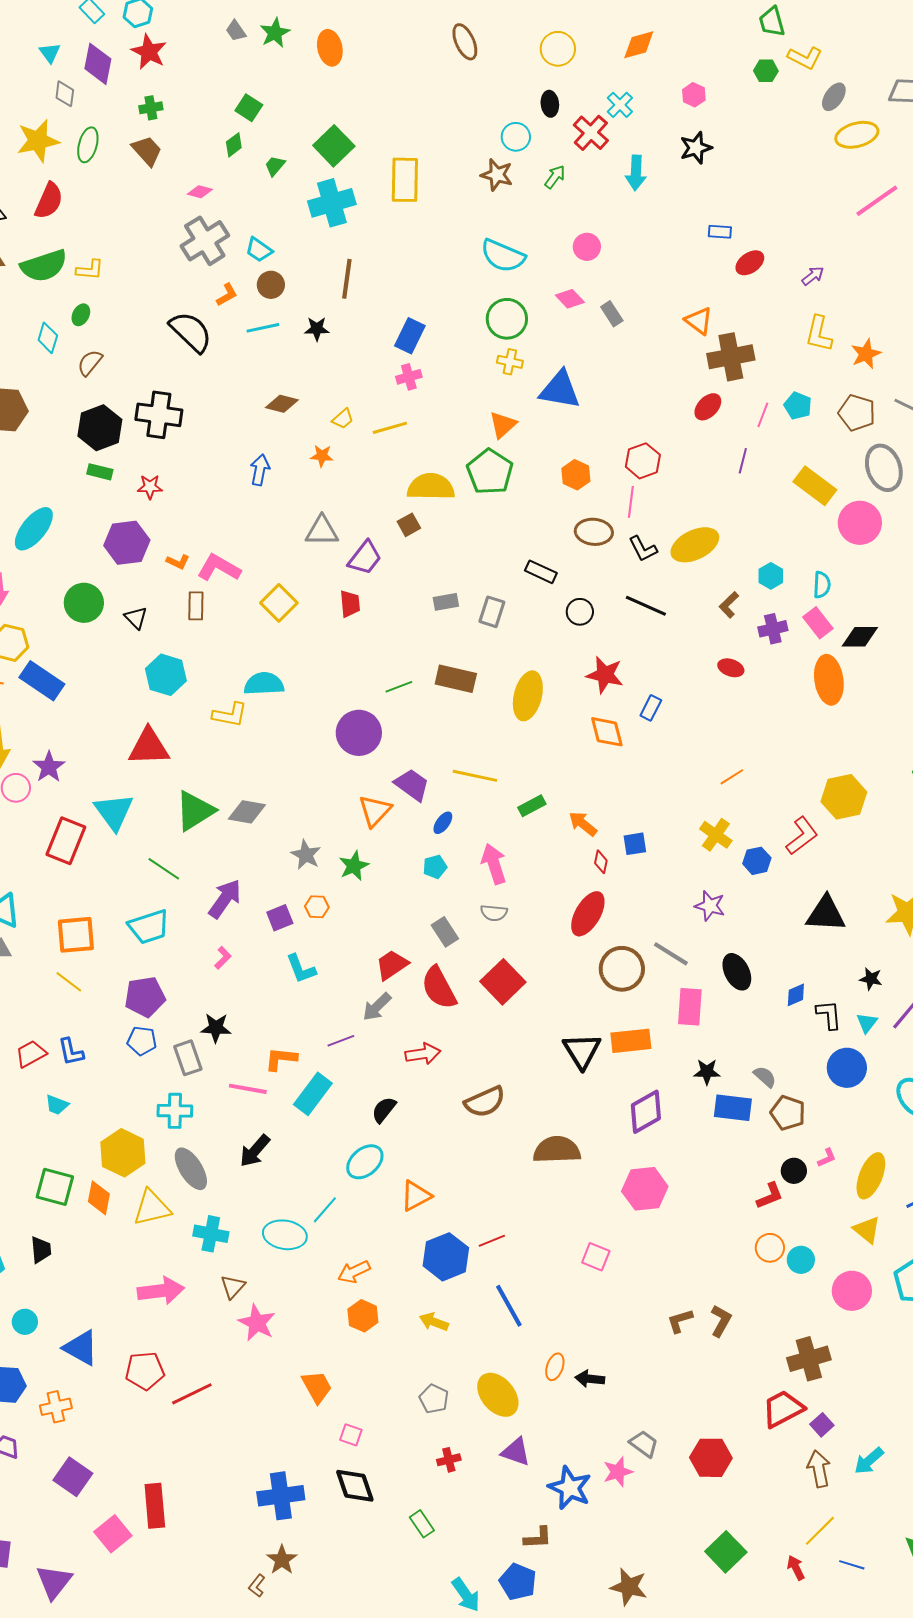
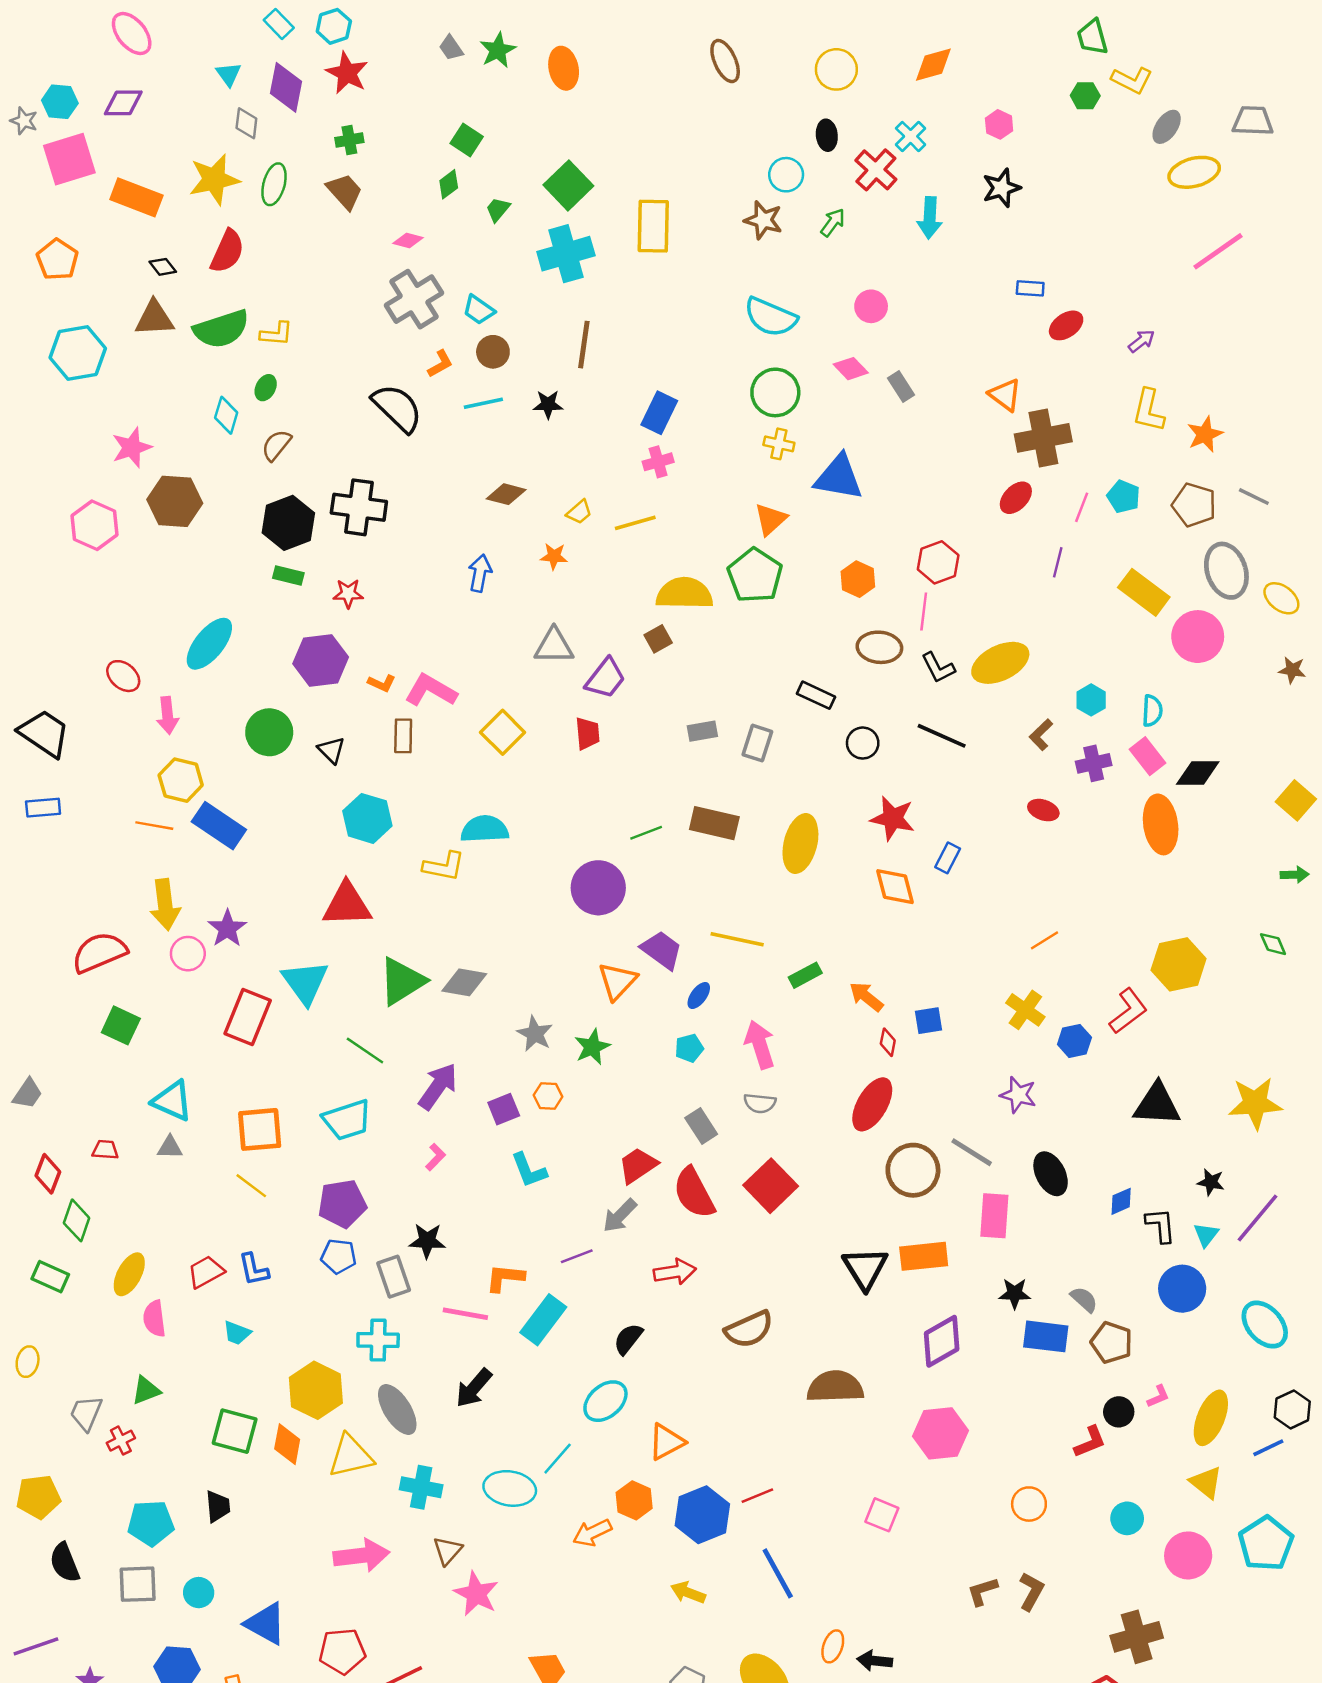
orange circle: (770, 1248) -> (1029, 1504), moved
orange hexagon: (363, 1316) -> (634, 1500), moved

